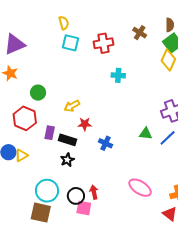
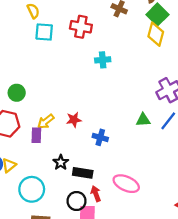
red cross: (104, 43) -> (81, 27), turned 30
yellow arrow: (72, 106) -> (46, 121), moved
black rectangle: (68, 140) -> (83, 173), moved
pink ellipse: (140, 188) -> (126, 184), moved
cyan circle: (47, 191) -> (32, 189), moved

